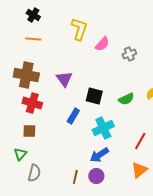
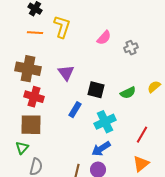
yellow L-shape: (79, 29) -> (62, 27), moved
brown square: (29, 131) -> (31, 125), size x1.6

